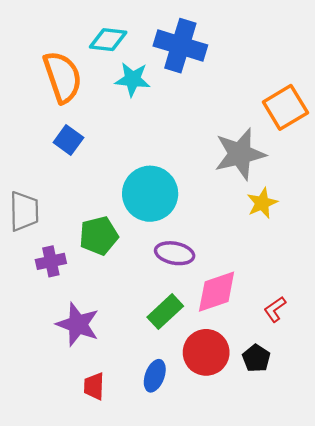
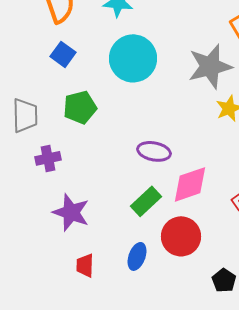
cyan circle: (150, 194) -> (133, 58), moved
green pentagon: (99, 236) -> (80, 107), moved
black pentagon: (256, 358) -> (224, 280), moved

